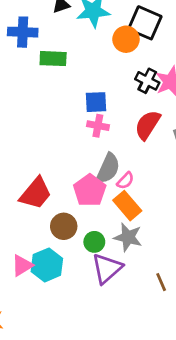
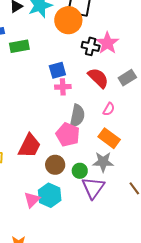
orange circle: (126, 39) -> (68, 20), size x1.4
red semicircle: (148, 125) -> (98, 78), turned 115
pink semicircle: (125, 181) -> (109, 109), moved
orange rectangle: (127, 206) -> (109, 138), moved

